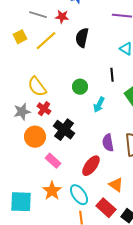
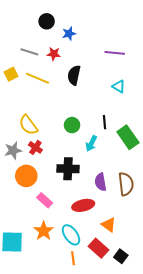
yellow line: (46, 41) -> (37, 78), turned 65
black line: (112, 75) -> (105, 122), moved
black cross: (64, 130) -> (68, 169), moved, turned -35
red ellipse: (91, 166) -> (83, 205), turned 40

